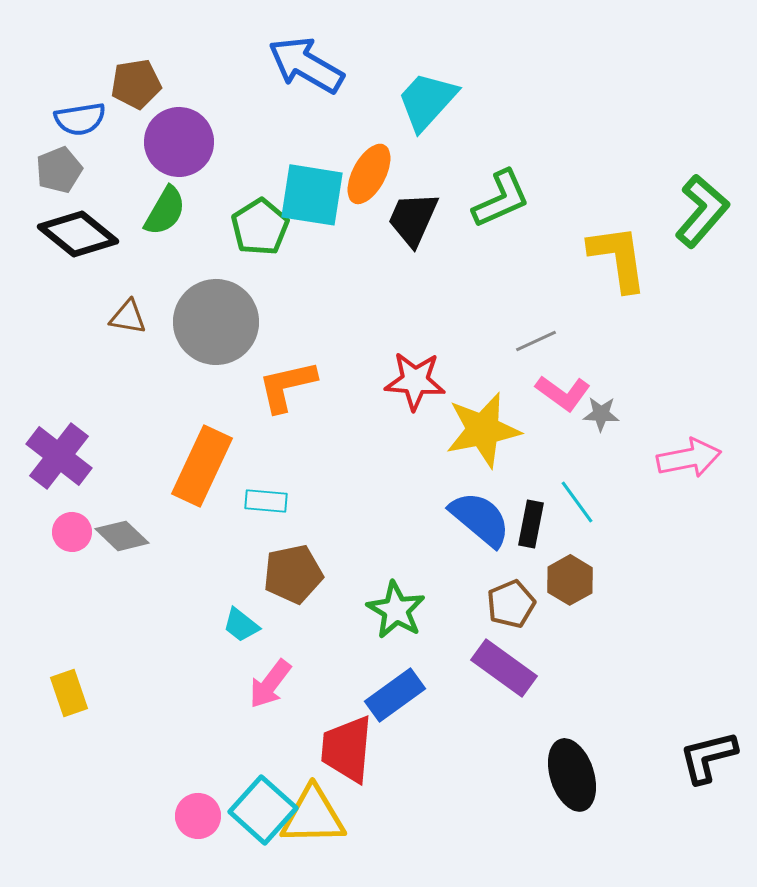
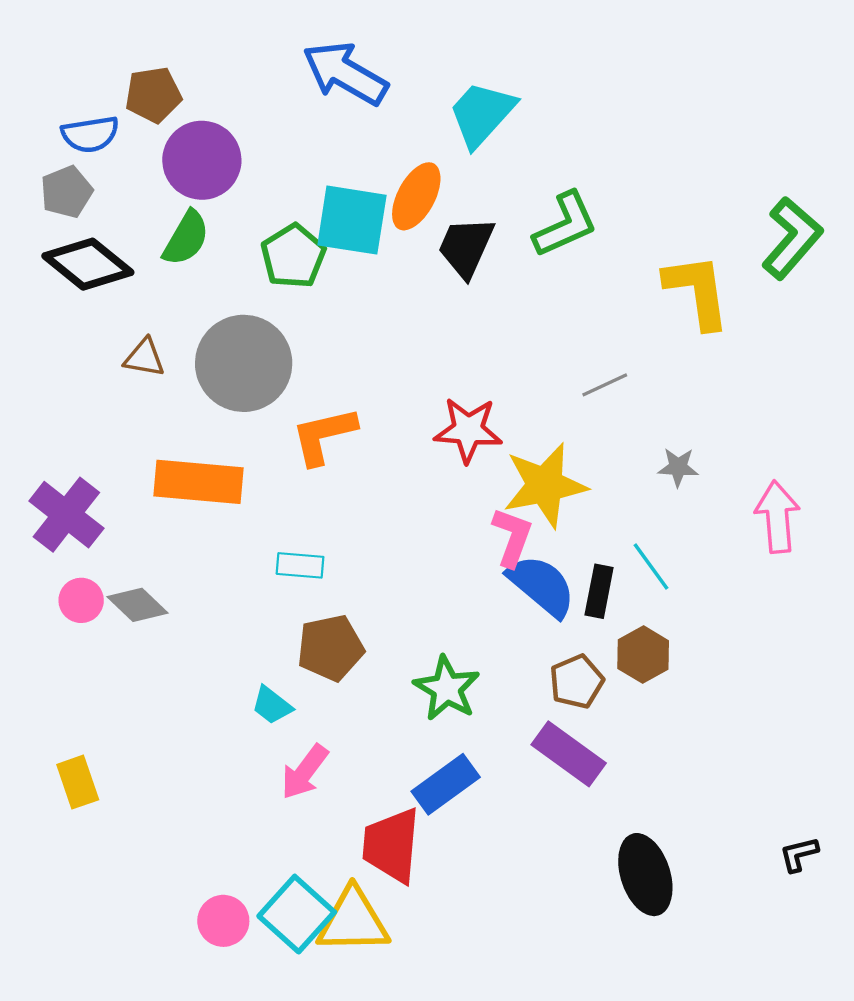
pink L-shape: (563, 393) -> (512, 537), moved, turned -106
pink arrow: (689, 458) -> (777, 517), turned -84
orange rectangle: (202, 466) -> (198, 482), moved, turned 70
black L-shape: (708, 757) -> (799, 854), size x0.6

